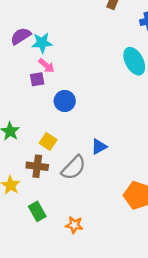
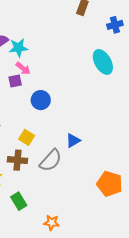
orange star: (74, 225) -> (52, 223), moved

